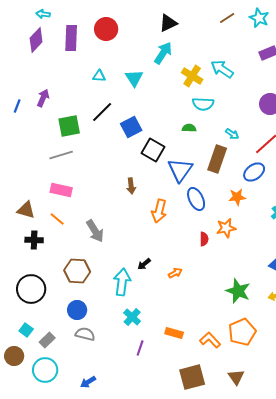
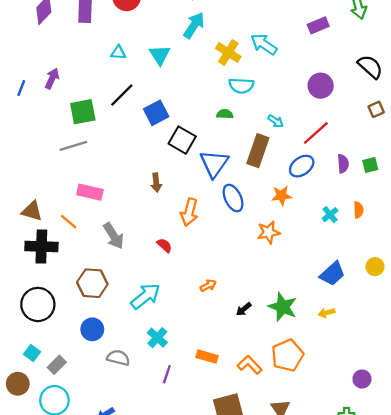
pink rectangle: (61, 190) -> (90, 192), moved
red semicircle: (204, 239) -> (164, 245), moved, turned -48
black cross: (34, 240) -> (41, 247), size x1.5
black arrow: (144, 264) -> (244, 309), moved
cyan arrow: (122, 282) -> (145, 296), turned 44
gray semicircle: (85, 334) -> (118, 358), moved

